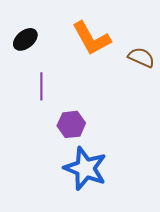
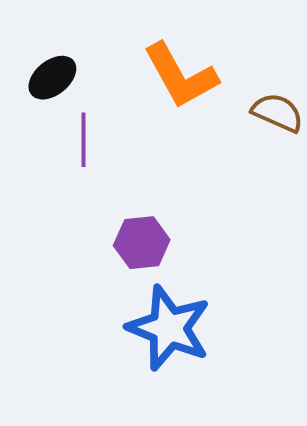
purple line: (41, 86) -> (83, 140), moved

